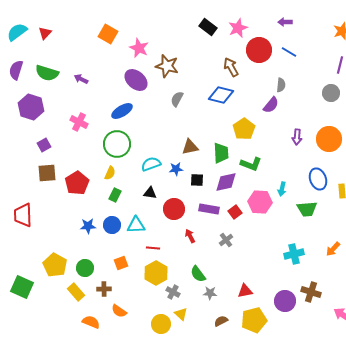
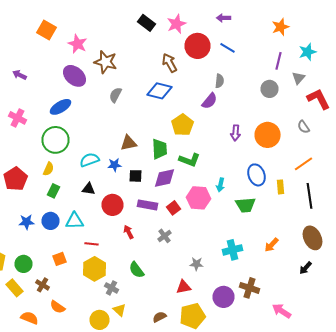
brown cross: (104, 289) -> (42, 285), turned 32
gray star: (210, 293) -> (196, 264), moved

